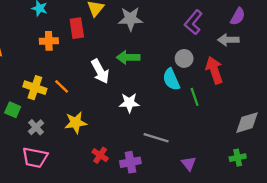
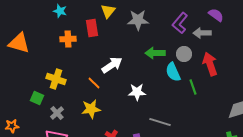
purple semicircle: (238, 16) -> (216, 15), moved, turned -84
purple L-shape: (193, 22) -> (180, 23), moved
gray arrow: (228, 40) -> (202, 33), moved
green arrow: (128, 57) -> (155, 53), moved
white arrow: (100, 71) -> (112, 65), turned -95
orange line: (62, 86) -> (94, 83), moved

